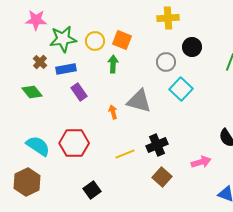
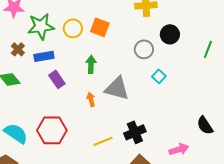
green arrow: (113, 64) -> (91, 64), moved
cyan square: (181, 89) -> (159, 76), size x0.6

